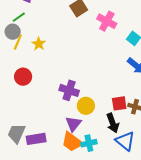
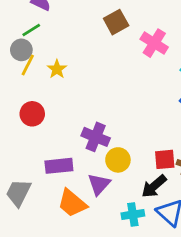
black arrow: (113, 123) -> (154, 186), turned 66
purple rectangle: (36, 139) -> (59, 166), moved
orange trapezoid: (72, 142) -> (72, 203), moved
cyan cross: (89, 143) -> (133, 215), moved

